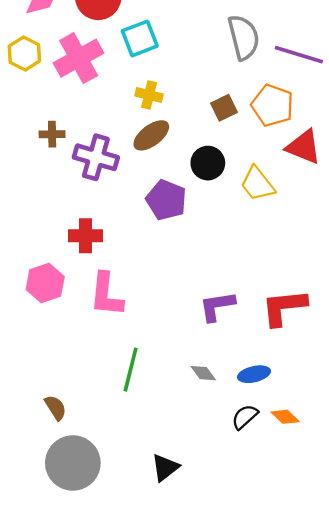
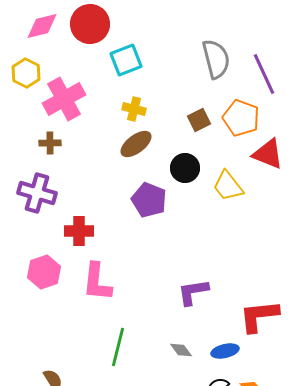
purple line: (299, 55) -> (264, 74), turned 48
pink cross: (79, 58) -> (64, 99), moved
purple cross: (96, 157) -> (37, 193), moved
red L-shape: (284, 307) -> (259, 316), moved

